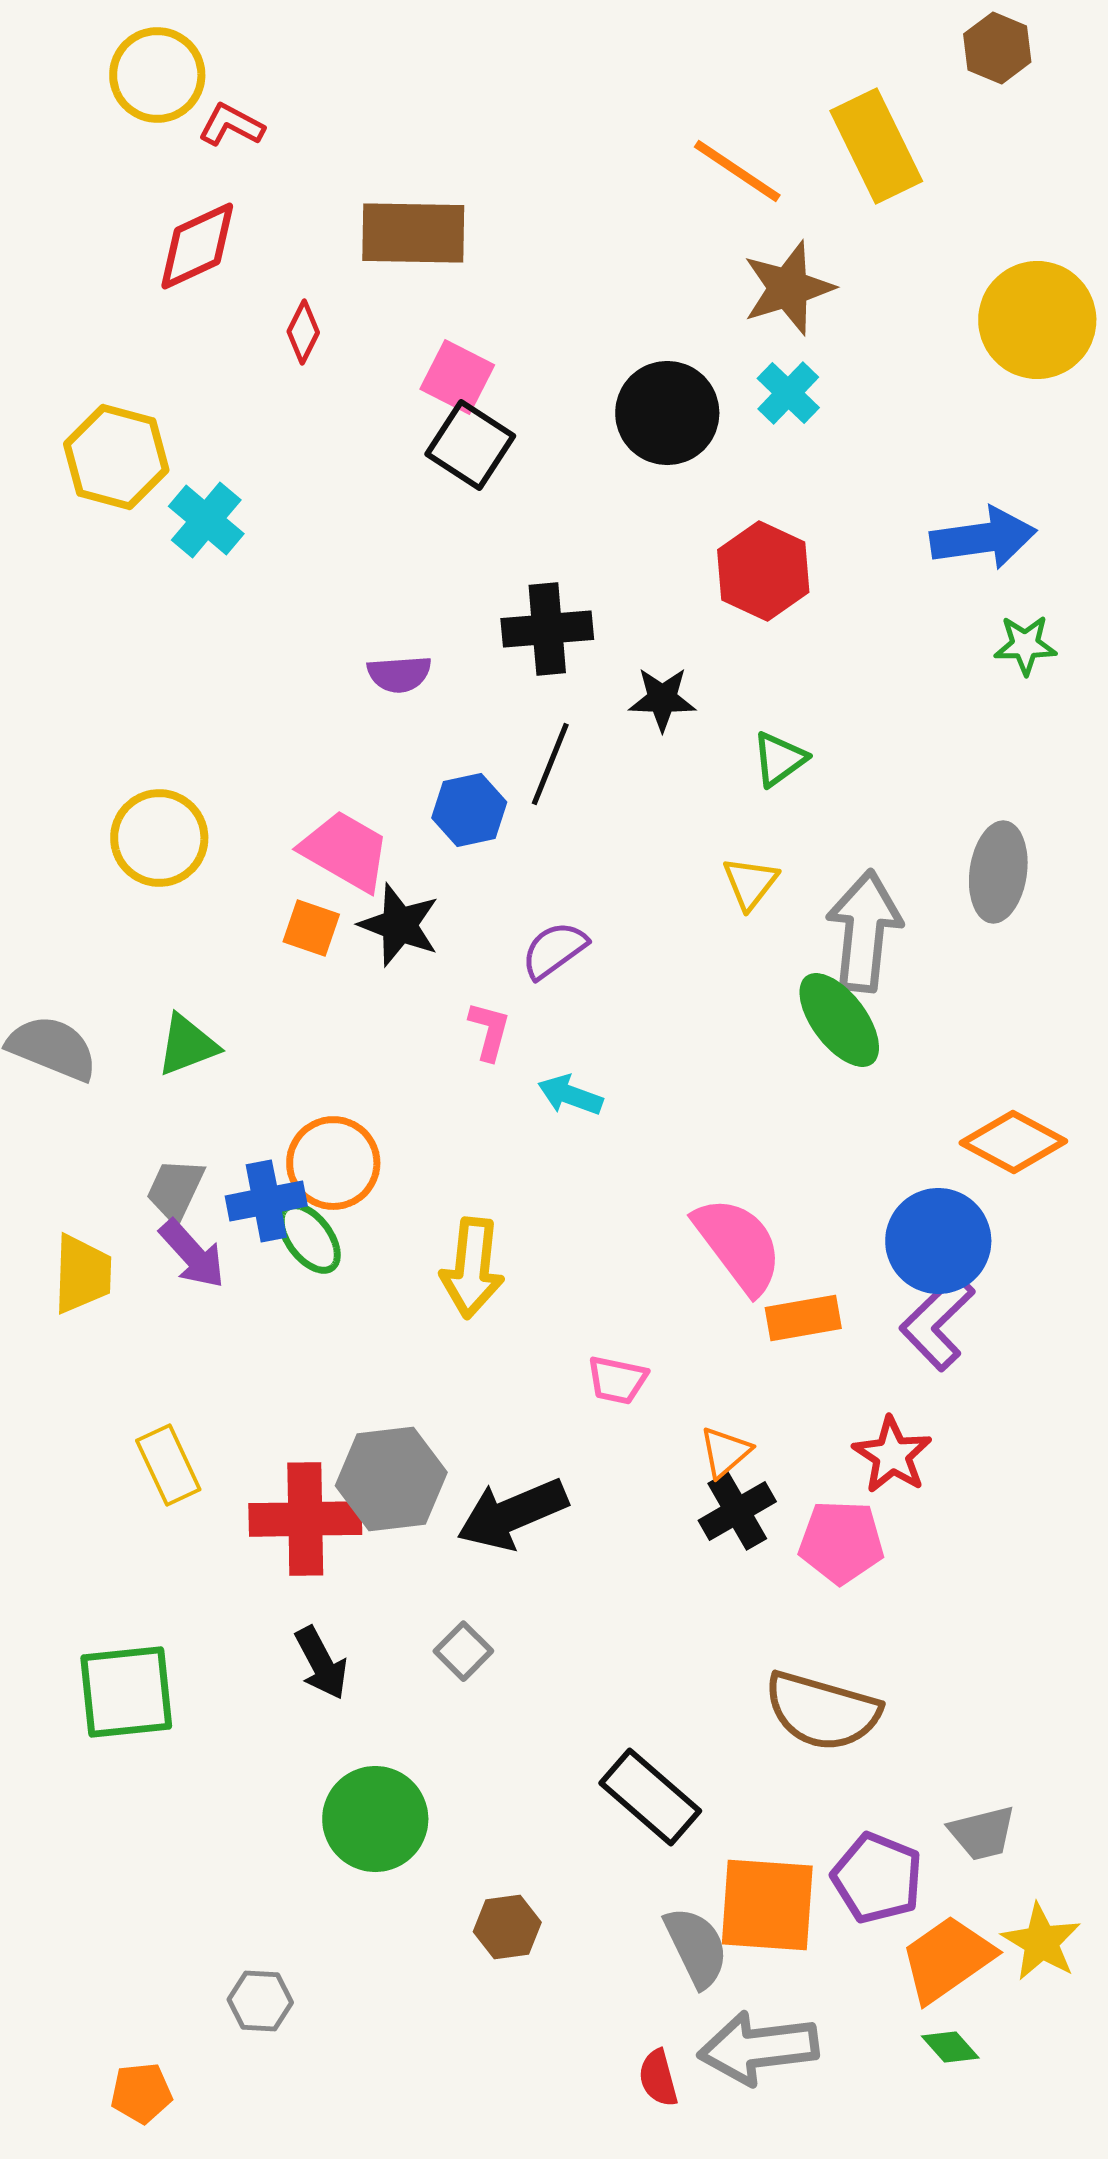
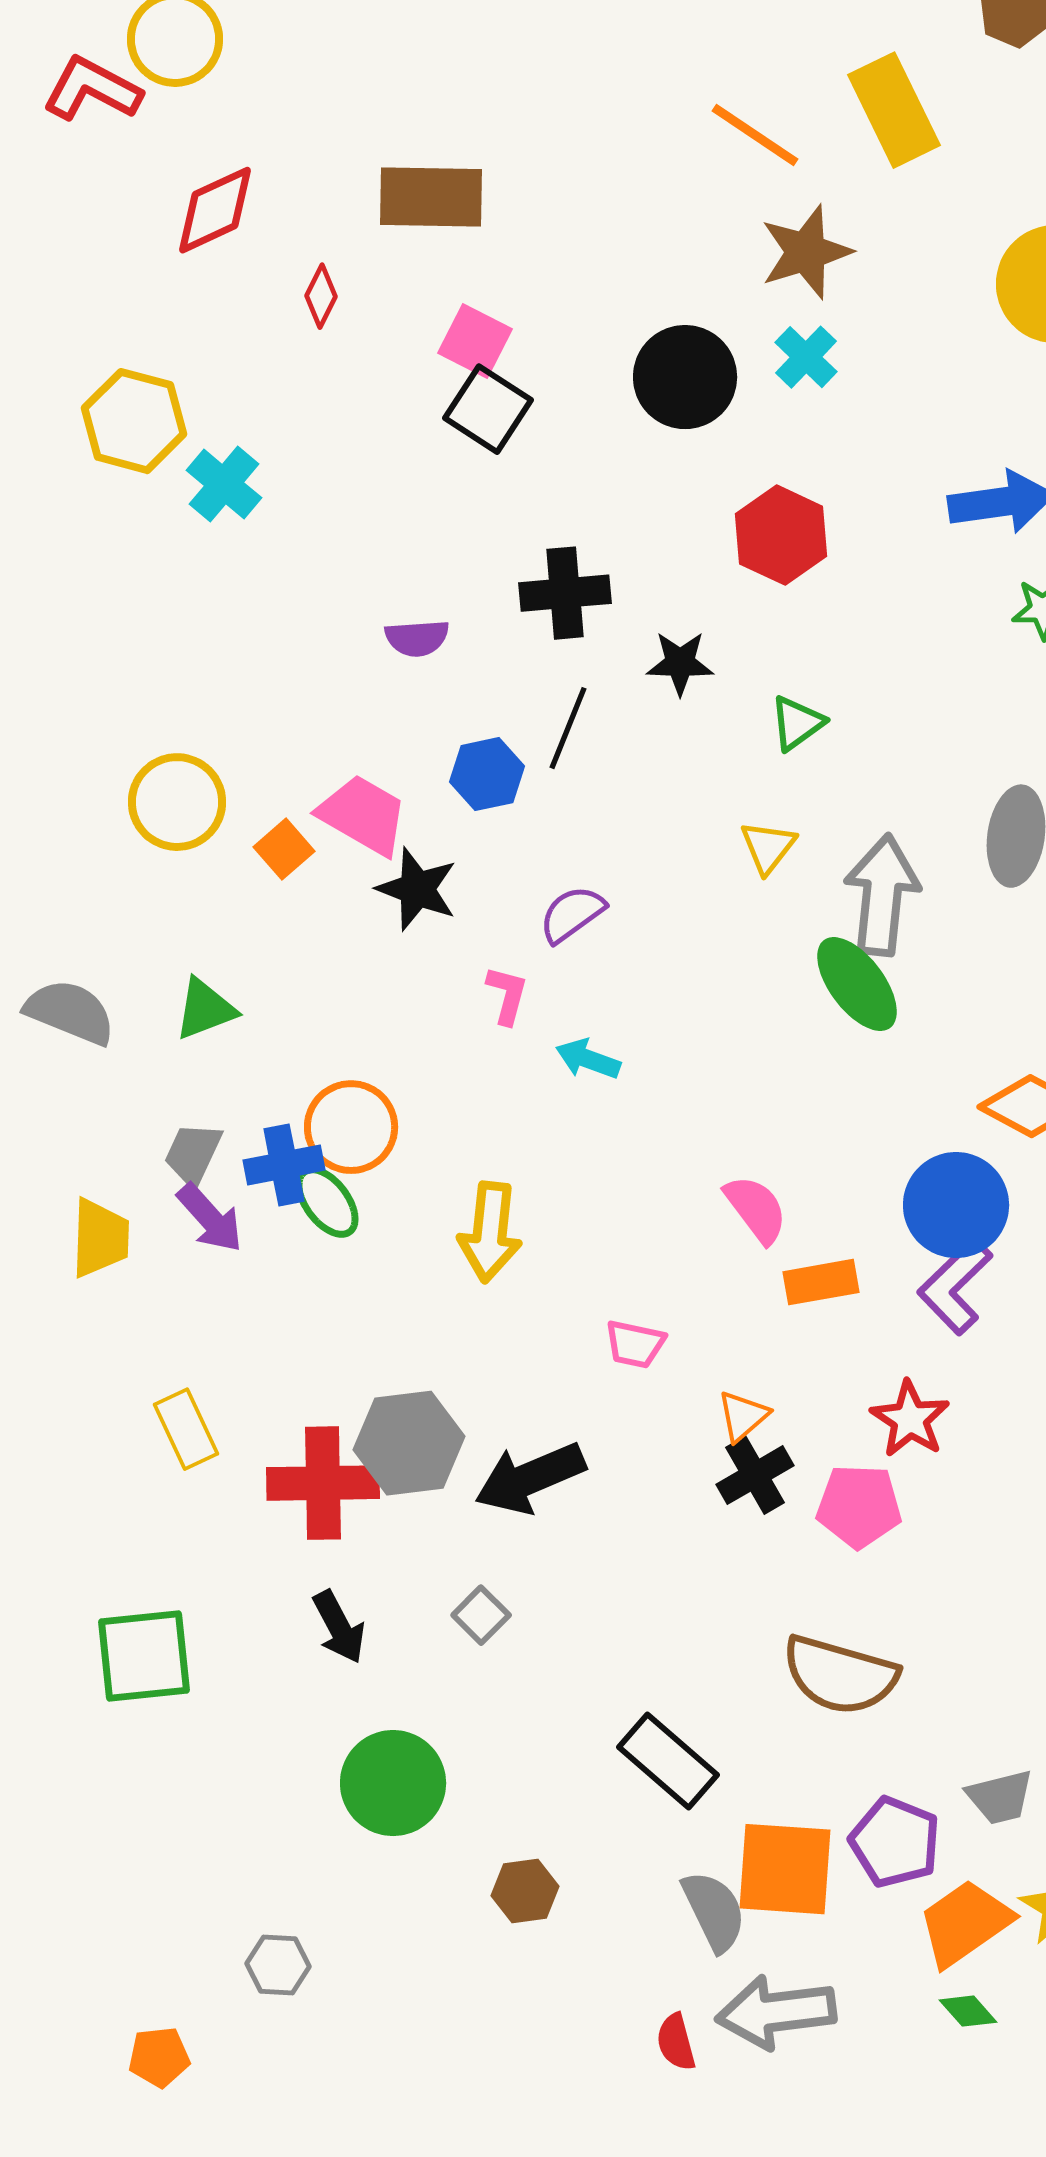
red L-shape: (231, 125) -> (92, 89), moved, size x1.5
orange square: (311, 928) -> (284, 849), moved, turned 30
pink semicircle: (738, 1245) -> (756, 1209), size x0.7

